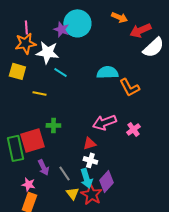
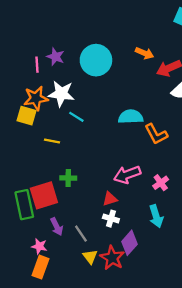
purple star: (61, 29) -> (55, 57), moved
orange star: (25, 43) -> (36, 98), moved
cyan arrow: (86, 178) -> (156, 216), moved

